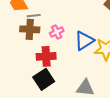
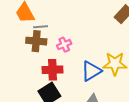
blue triangle: (84, 41) -> (91, 71), moved

